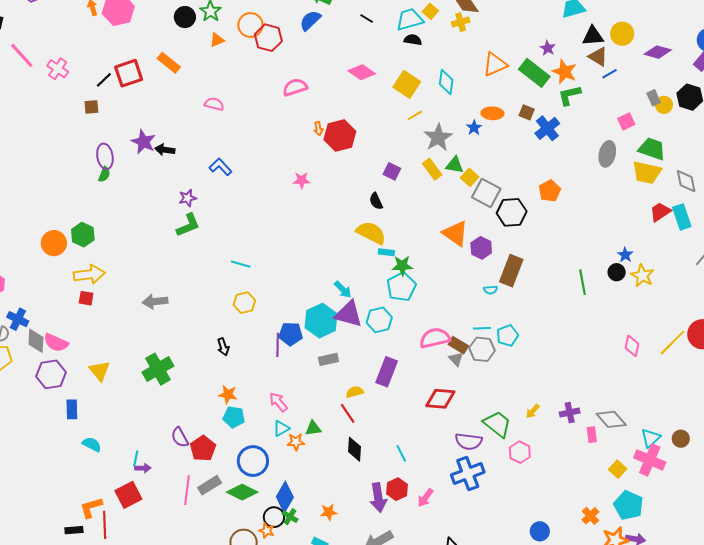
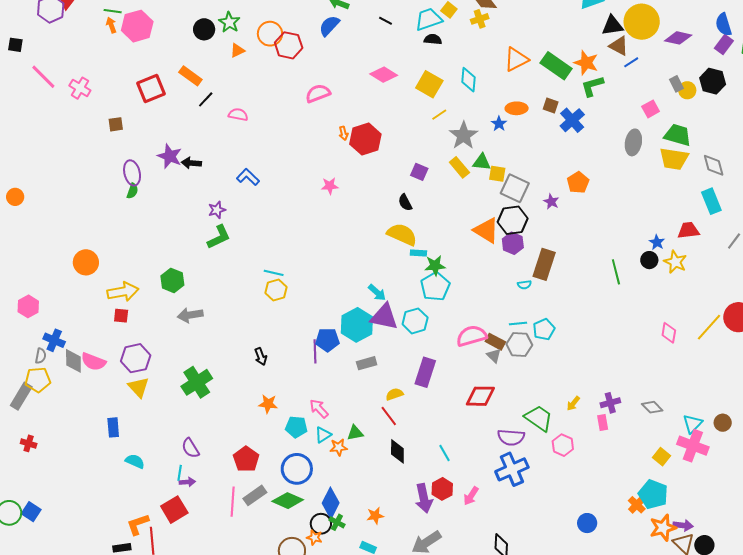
yellow circle: (622, 34) -> (642, 22), size x1.5
purple star: (548, 48) -> (551, 202), moved
black line: (104, 80) -> (206, 99), moved
yellow square: (470, 177) -> (497, 174), turned -30
black hexagon: (512, 212) -> (513, 220), moved
red trapezoid: (660, 212) -> (688, 230), moved, turned 30
green hexagon: (83, 235) -> (172, 280), moved
yellow hexagon: (244, 303) -> (276, 290), moved
purple hexagon: (51, 374) -> (136, 358), moved
cyan pentagon: (234, 417) -> (296, 427), moved
gray diamond: (611, 419) -> (652, 407), size x0.7
pink rectangle: (592, 435) -> (603, 423), moved
purple semicircle: (180, 437) -> (190, 448), moved
cyan pentagon: (629, 505) -> (653, 494), moved

